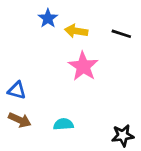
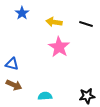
blue star: (48, 18) -> (22, 13), moved
cyan semicircle: (63, 124) -> (45, 96), moved

